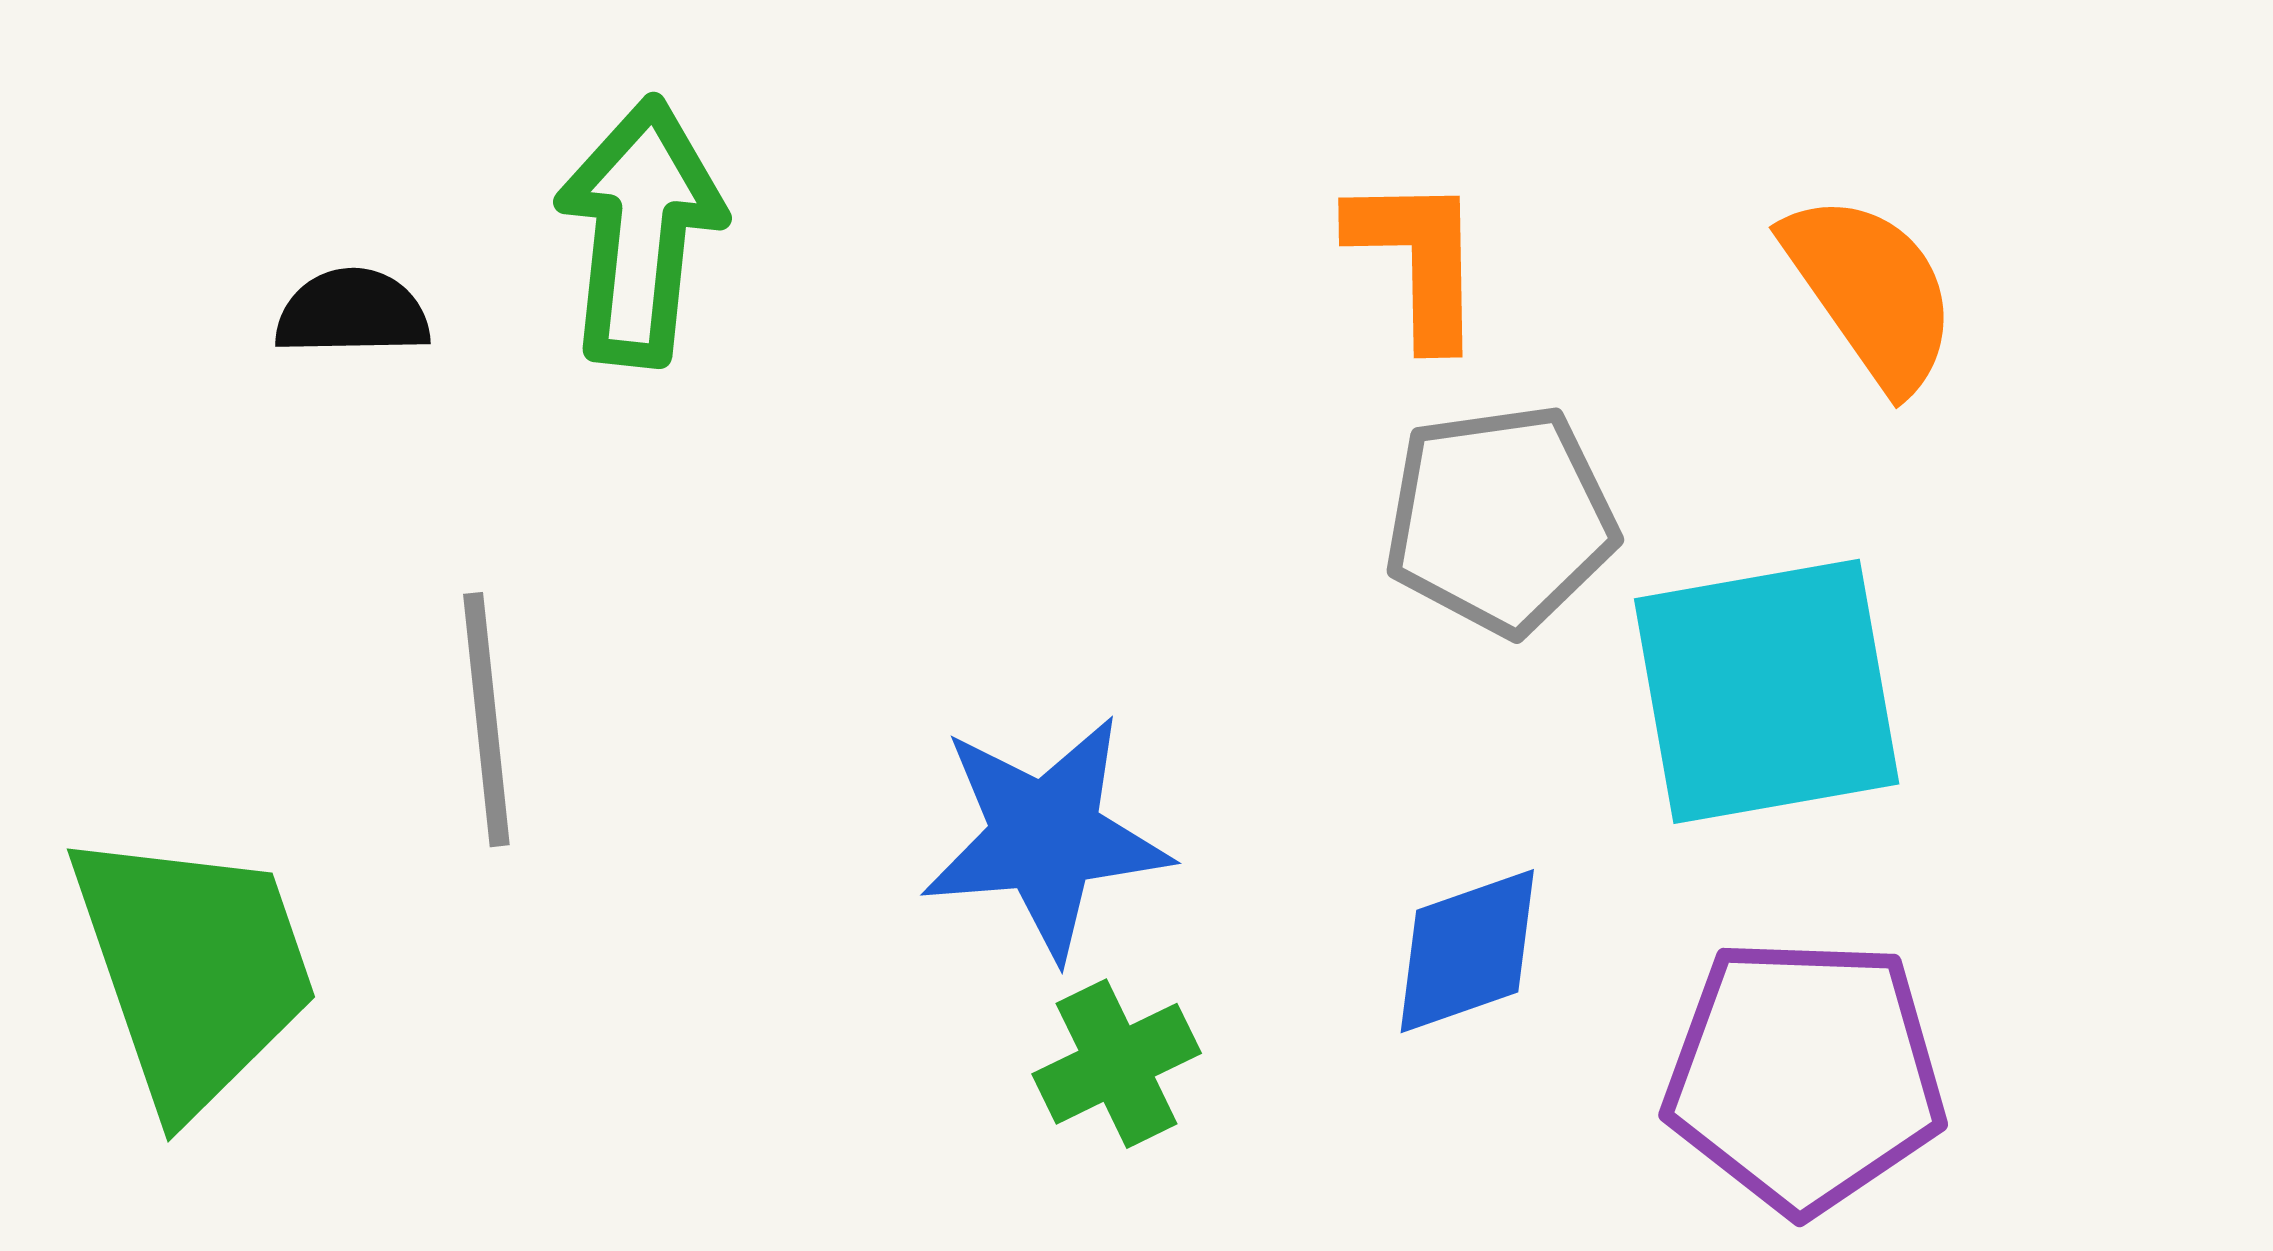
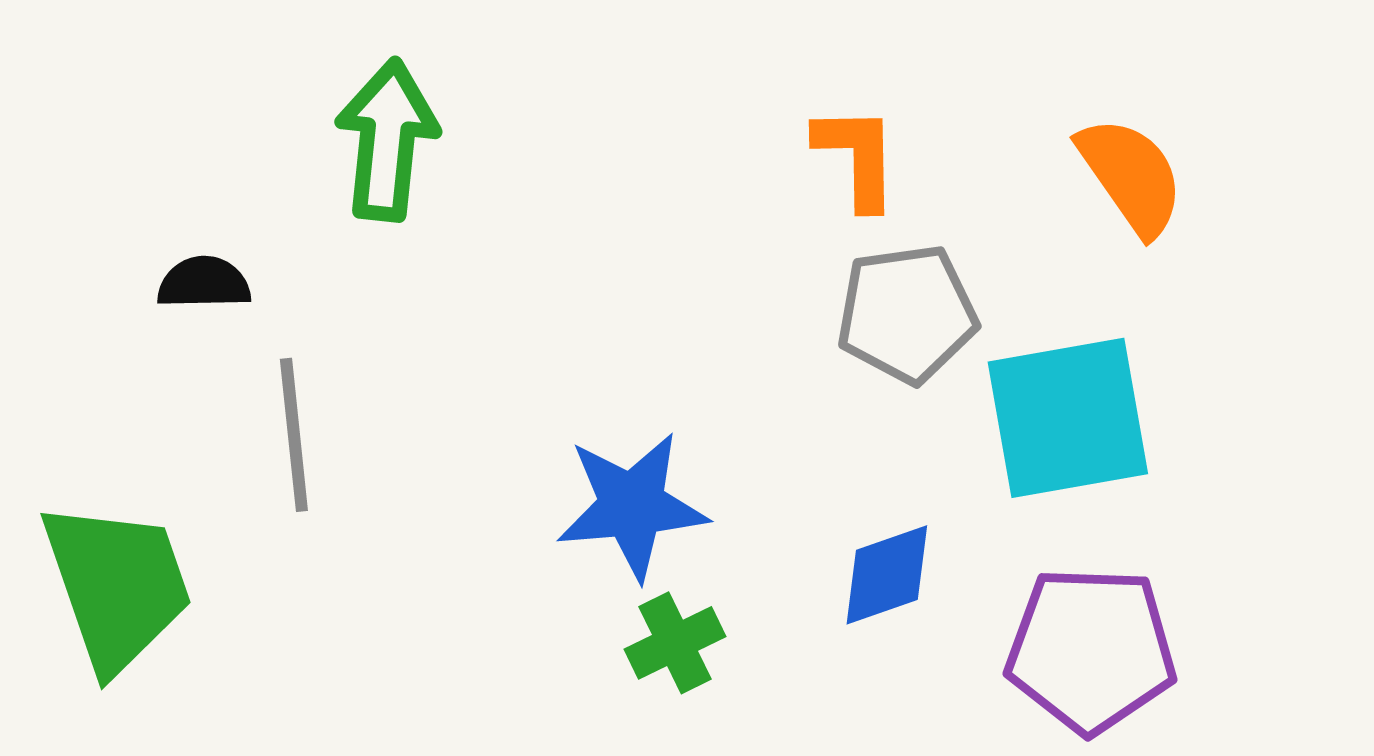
black semicircle: (352, 313) -> (204, 283), moved

